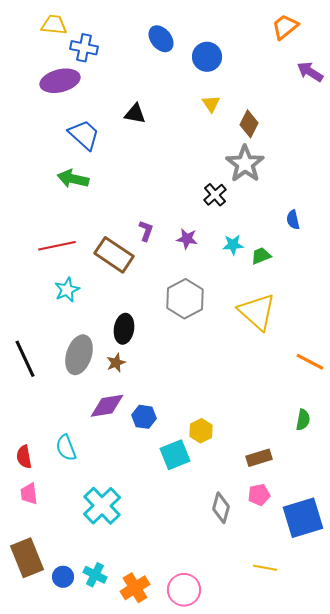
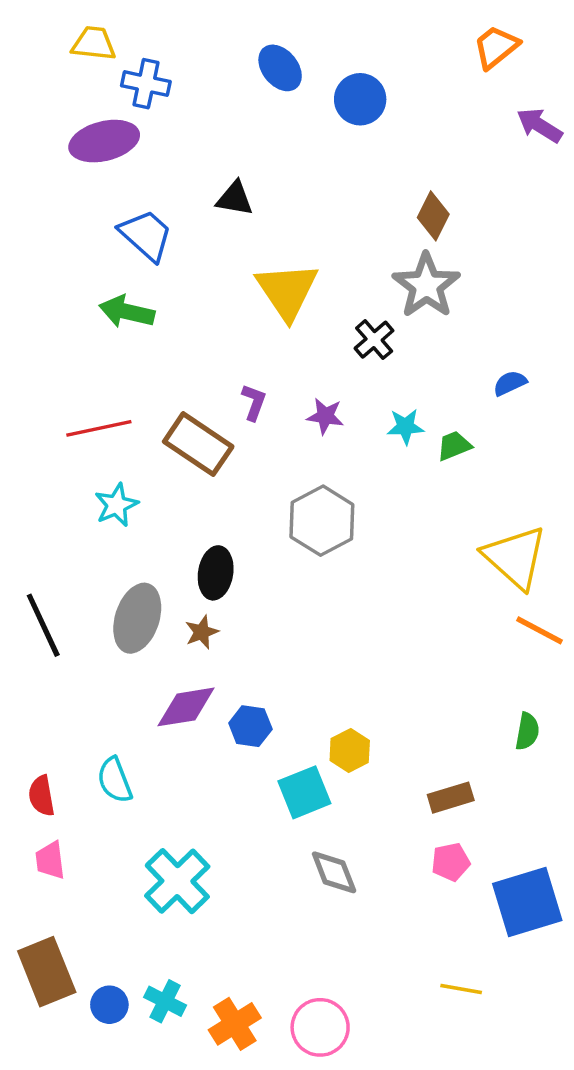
yellow triangle: (211, 104) -> (287, 291), moved, size x2.0
blue semicircle: (293, 220) -> (510, 383), turned 78
yellow triangle: (257, 312) -> (515, 557), moved
gray diamond: (221, 508) -> (334, 872), moved, turned -36

